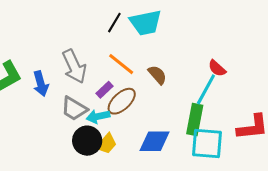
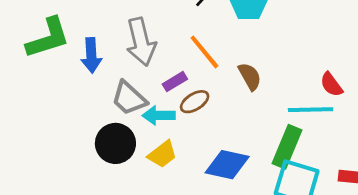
cyan line: (206, 89) -> (311, 110), turned 48
brown ellipse: (122, 101) -> (195, 102), size x0.7
black circle: (87, 141) -> (115, 143), moved

